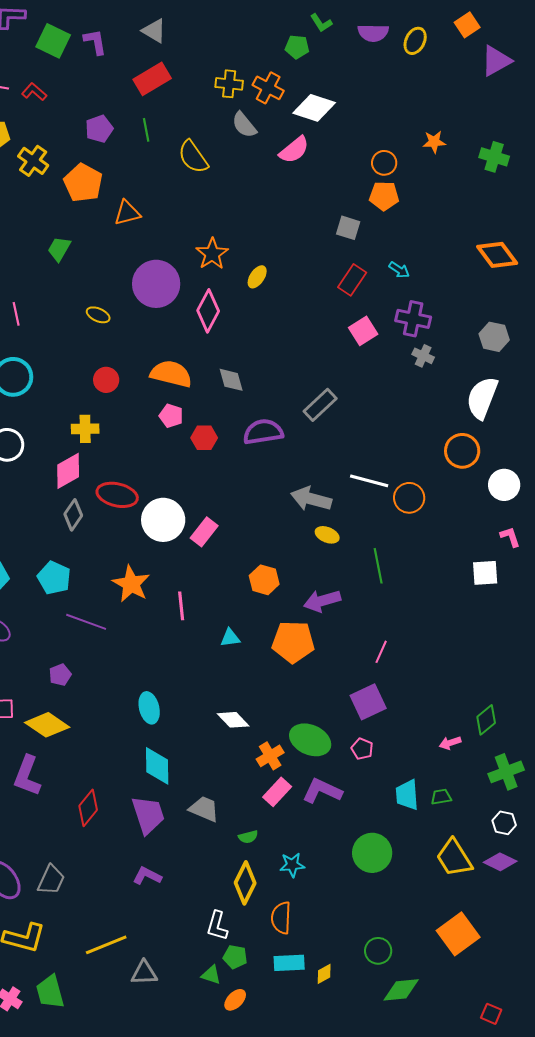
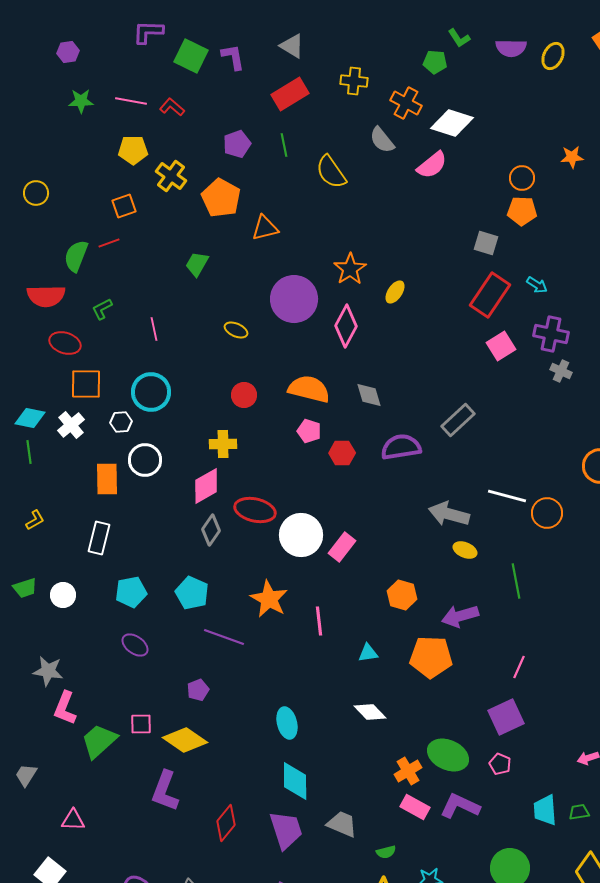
yellow cross: (229, 84) -> (354, 81), moved
red rectangle: (352, 280) -> (490, 295), size x1.4
white diamond: (233, 720) -> (370, 712), moved
pink rectangle: (277, 792) -> (415, 807), turned 76

